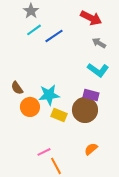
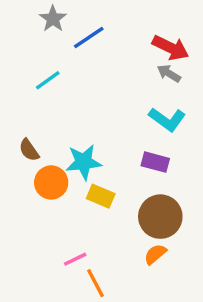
red arrow: (91, 18) -> (171, 48), moved
cyan line: (34, 30) -> (48, 80), moved
blue line: (54, 36) -> (89, 38), moved
brown circle: (85, 110) -> (160, 217), moved

